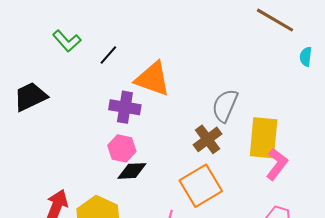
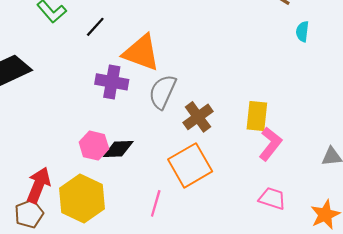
gray semicircle: (225, 106) -> (163, 92), moved
yellow rectangle: (264, 138) -> (257, 116), size x0.7
pink hexagon: (122, 148) -> (94, 146), moved

